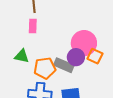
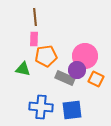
orange square: (95, 56) -> (96, 79), moved
orange pentagon: (45, 68) -> (46, 56), moved

